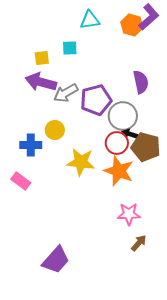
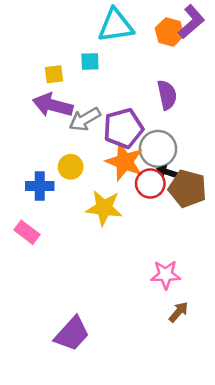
cyan triangle: (90, 20) -> (116, 26), size x1.4
purple semicircle: (141, 82) -> (167, 95), moved
orange star: (119, 171) -> (125, 162), moved

